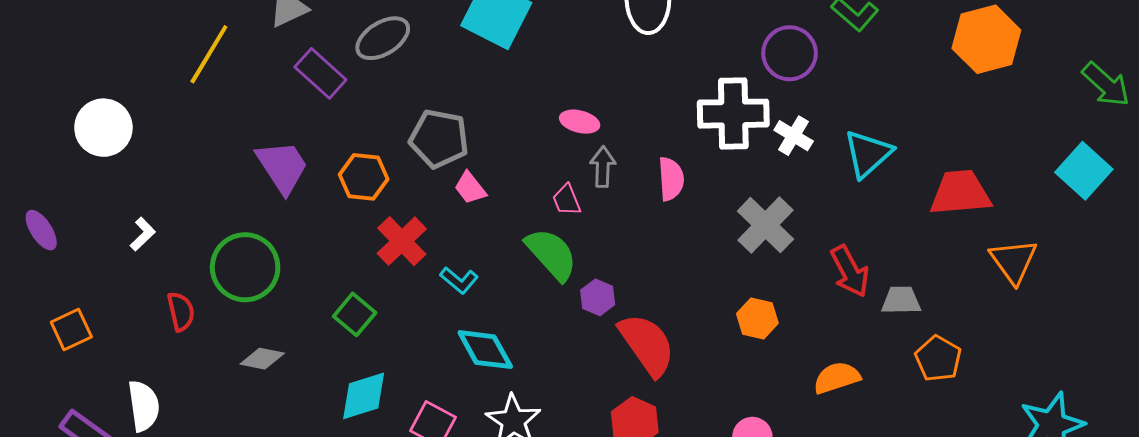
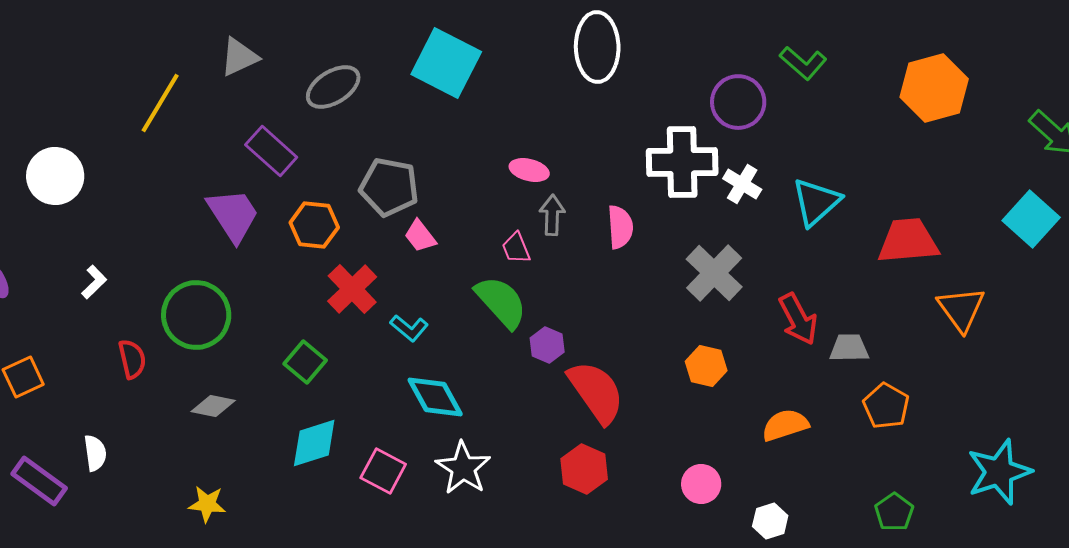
purple rectangle: (320, 73) -> (271, 151), moved
white semicircle: (144, 406) -> (95, 453), size x0.7

